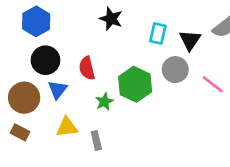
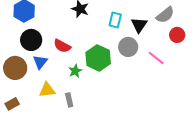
red semicircle: (87, 68) -> (62, 46), turned -48
brown rectangle: (20, 132) -> (12, 104), moved, turned -56

